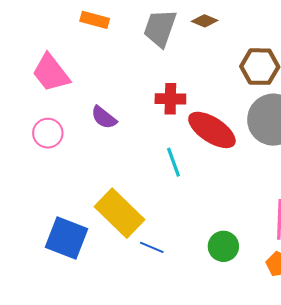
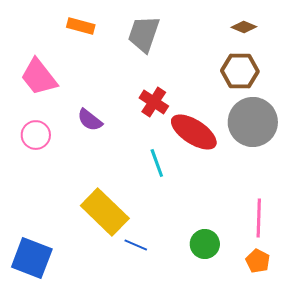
brown diamond: (205, 21) -> (244, 27), moved
red cross: (170, 99) -> (154, 102), turned 32
blue square: (66, 238) -> (32, 258), moved

